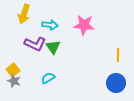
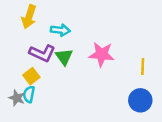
pink star: (84, 25) -> (102, 54), moved
yellow square: (13, 70) -> (31, 76), moved
cyan semicircle: (48, 78) -> (29, 94), moved, turned -48

